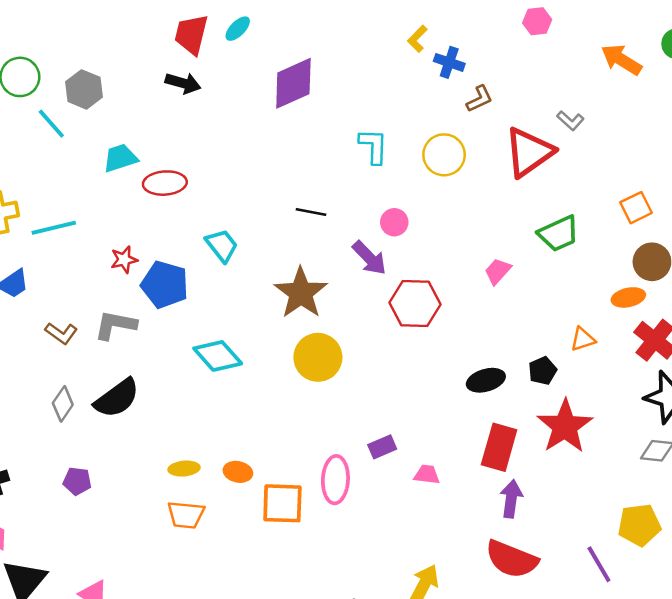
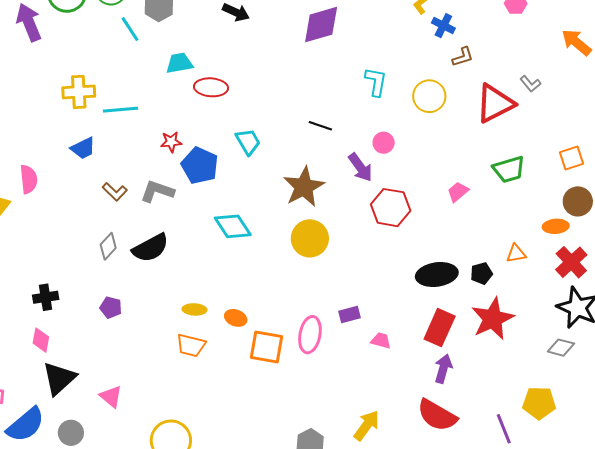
black ellipse: (486, 380) -> (437, 275), size x1.4

